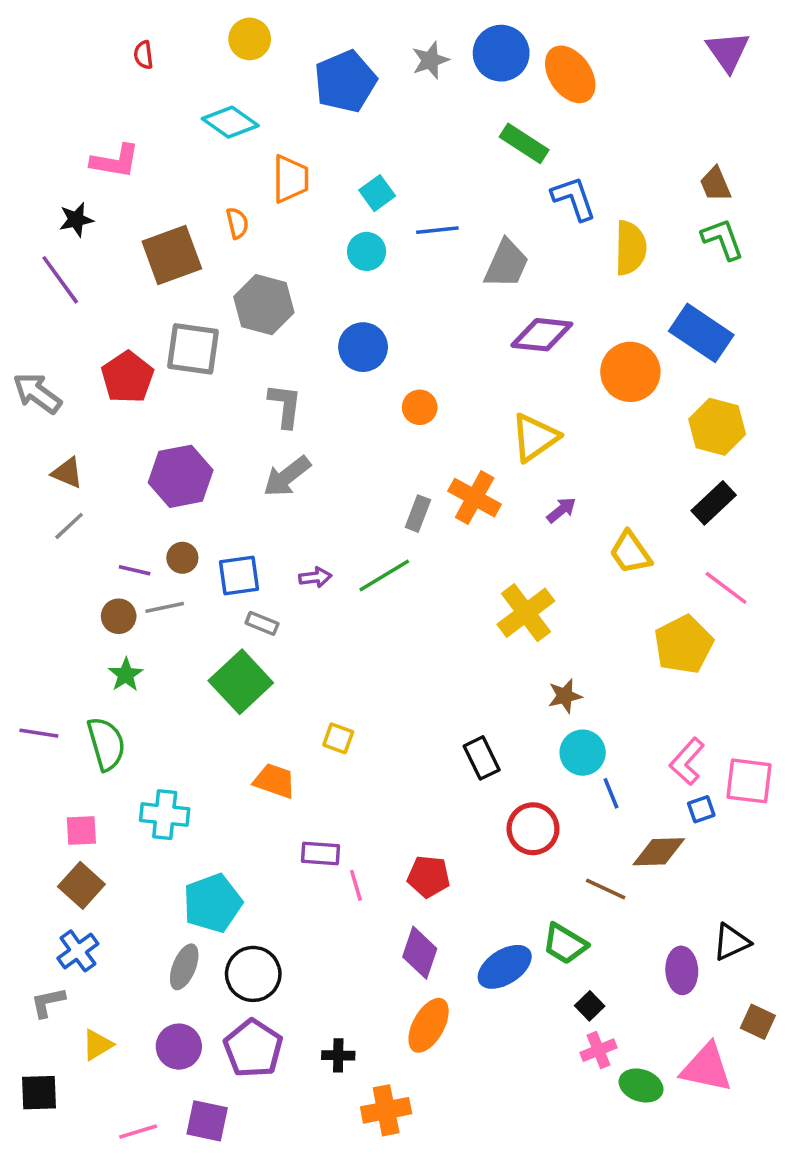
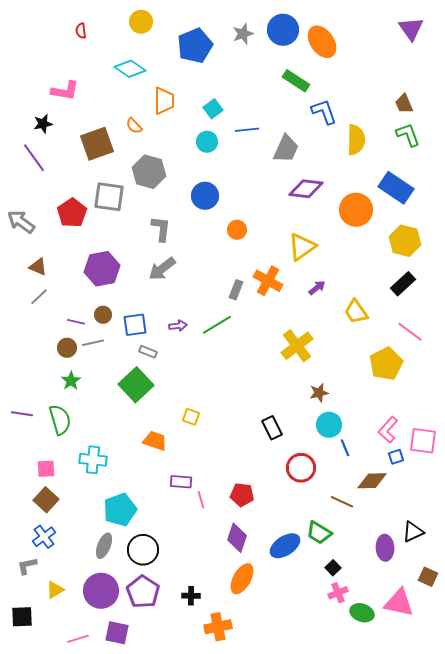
orange semicircle: (237, 223) -> (134, 126), turned 150
purple circle: (179, 1047) -> (101, 591), size x1.4

